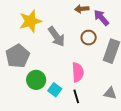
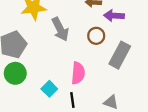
purple arrow: (101, 18) -> (114, 16), turned -54
green circle: (36, 80) -> (15, 73), moved

